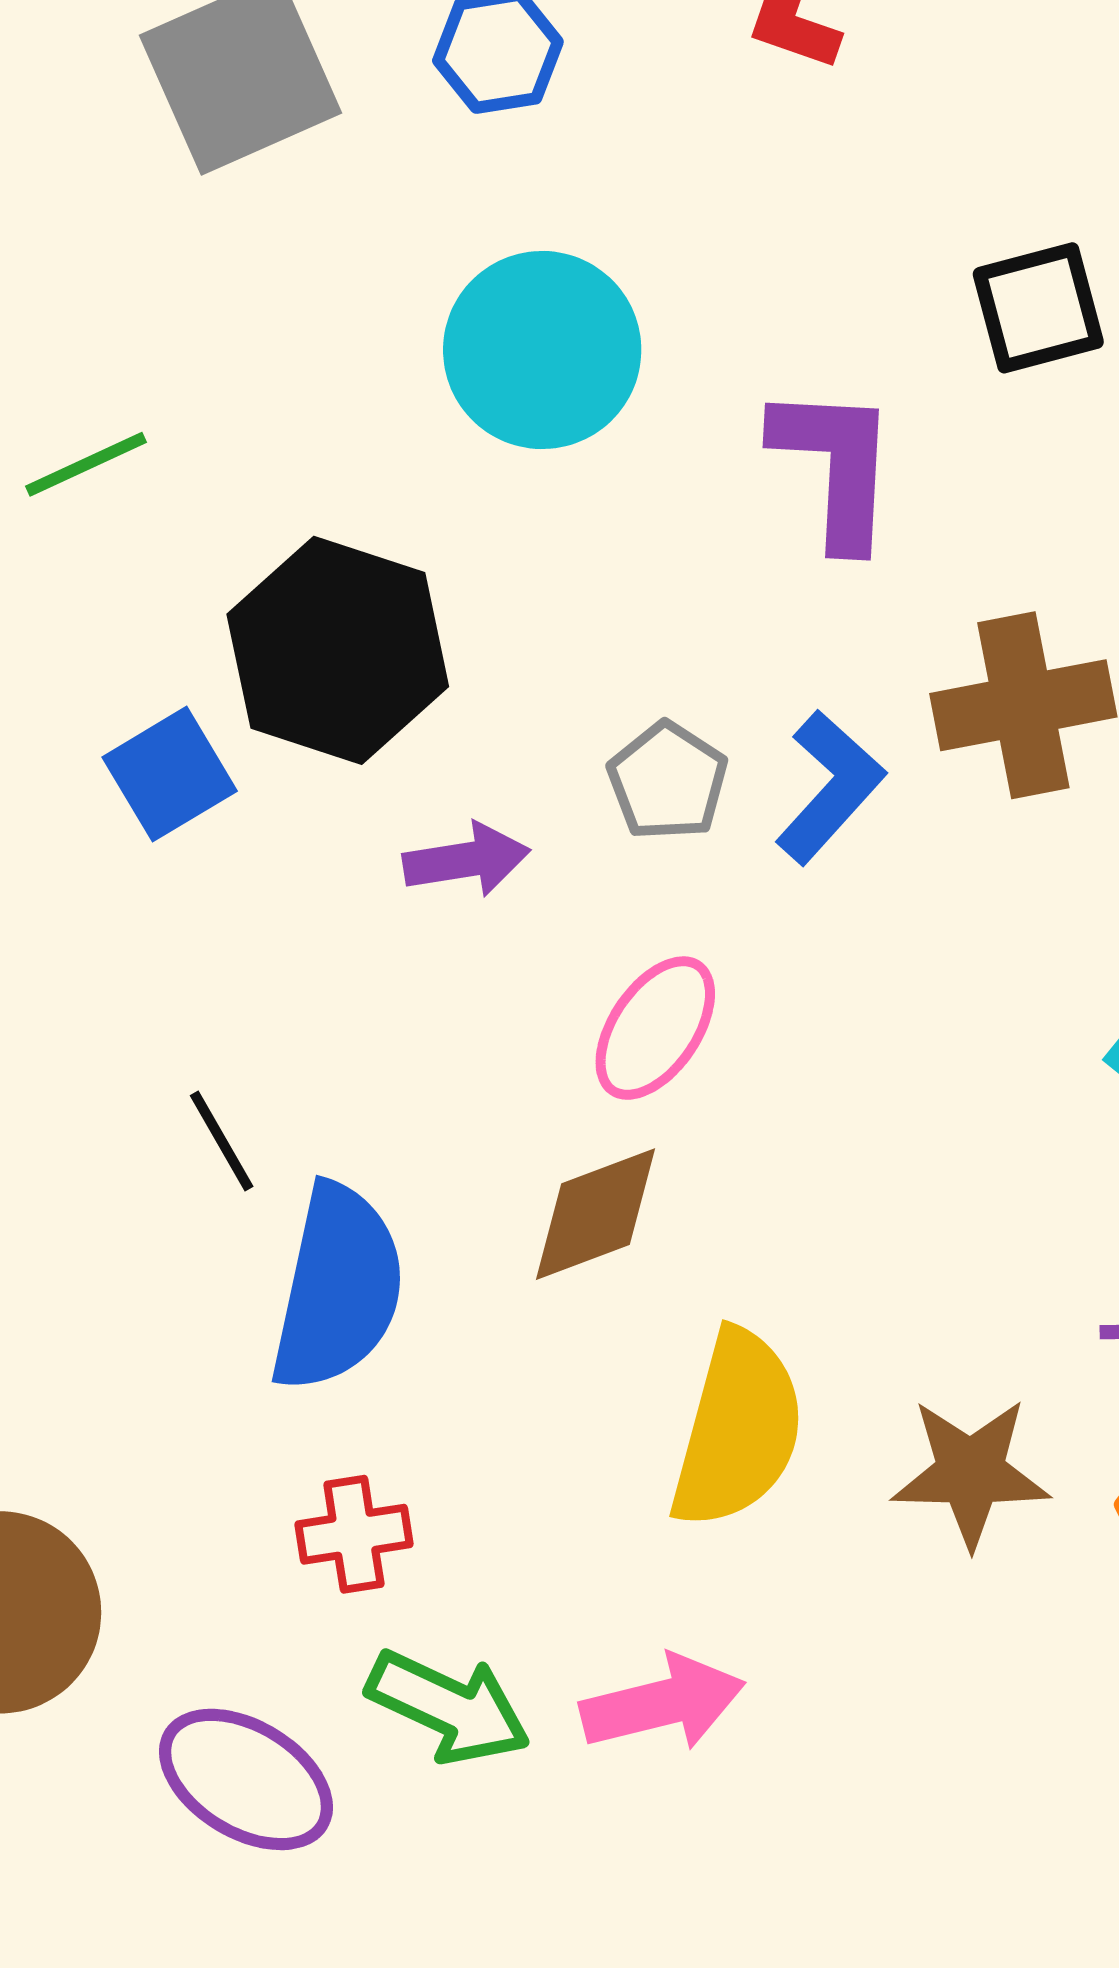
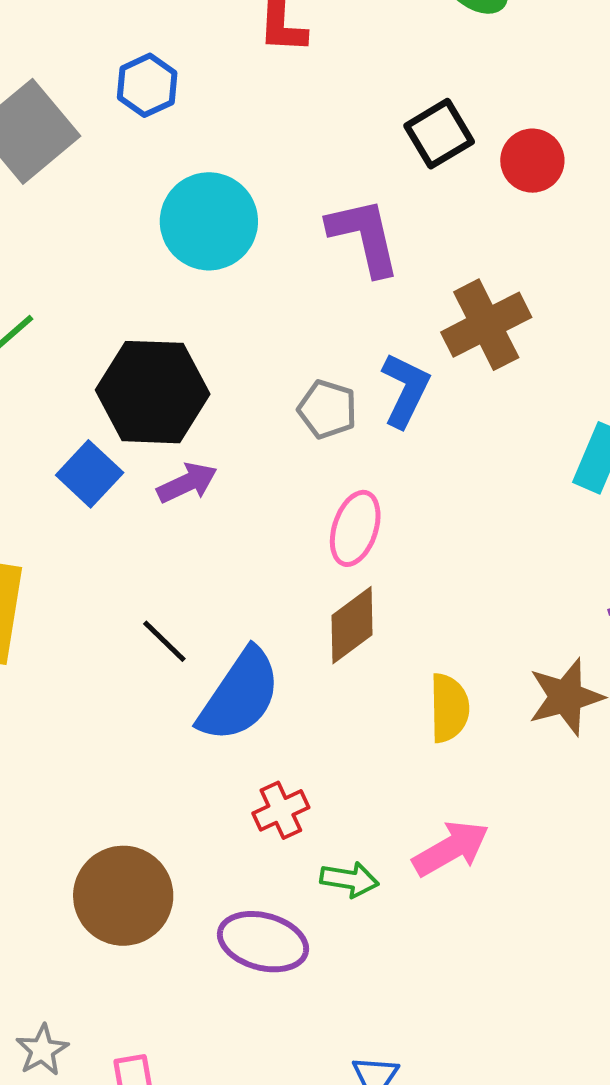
purple arrow: (466, 860) -> (187, 483), moved
blue semicircle: (338, 1288) -> (240, 695), turned 38
yellow semicircle: (738, 1429) -> (449, 708), size x0.7
green arrow: (449, 1707) -> (349, 880), size x0.7

